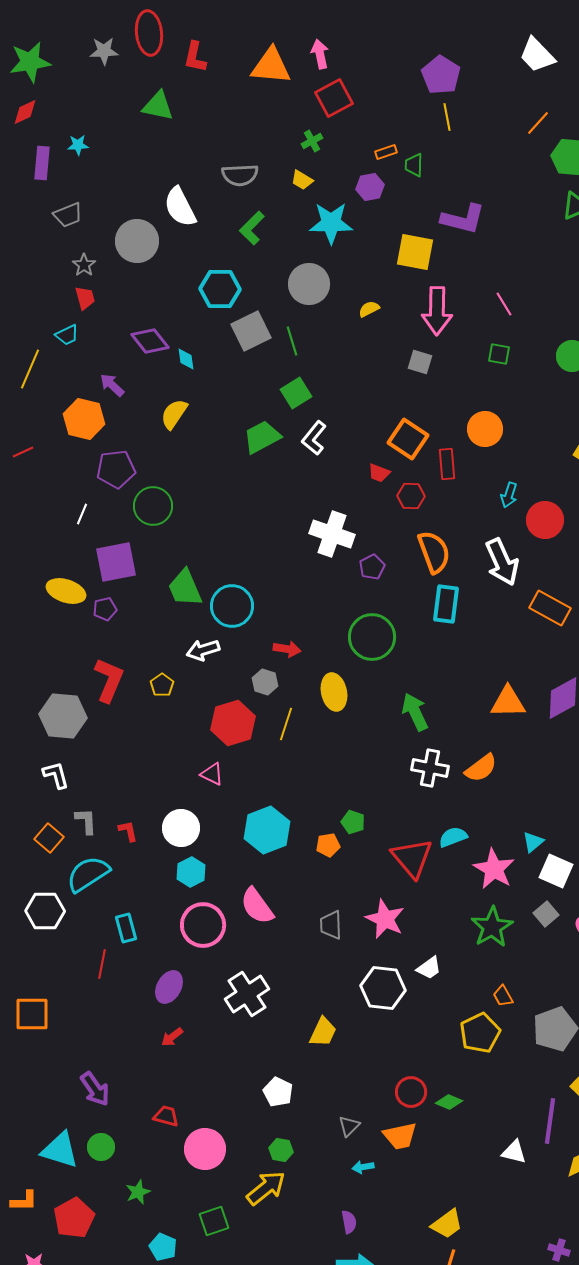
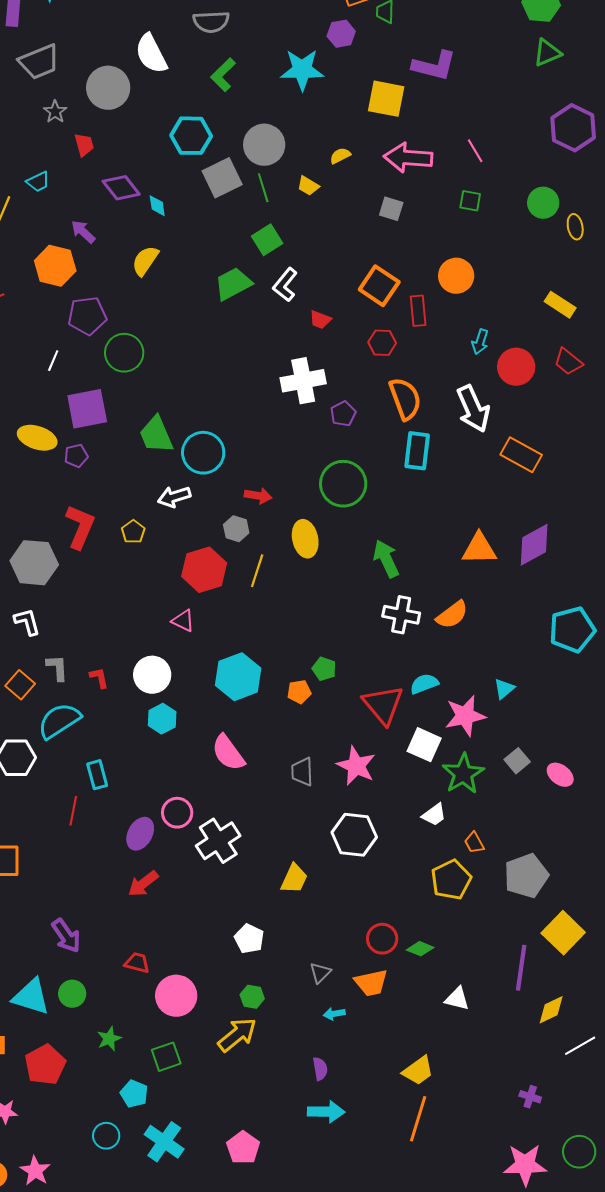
yellow trapezoid: (302, 180) -> (308, 186), moved
gray trapezoid: (68, 215) -> (39, 62), size x1.4
gray circle: (309, 284) -> (264, 145), moved
red trapezoid: (85, 298) -> (84, 145), moved
pink arrow: (437, 311) -> (408, 158), turned 93
red trapezoid: (379, 473) -> (320, 320), moved
white cross: (332, 534) -> (303, 381), turned -30
pink star: (494, 869) -> (465, 716), turned 30
white square: (556, 871) -> (424, 745), moved
pink circle: (203, 925) -> (177, 813), moved, size x0.7
white trapezoid: (429, 968) -> (434, 815), moved
red arrow: (172, 1037) -> (143, 884), size x1.4
white triangle: (514, 1152) -> (457, 999), moved
green square: (214, 1221) -> (166, 1057), moved

